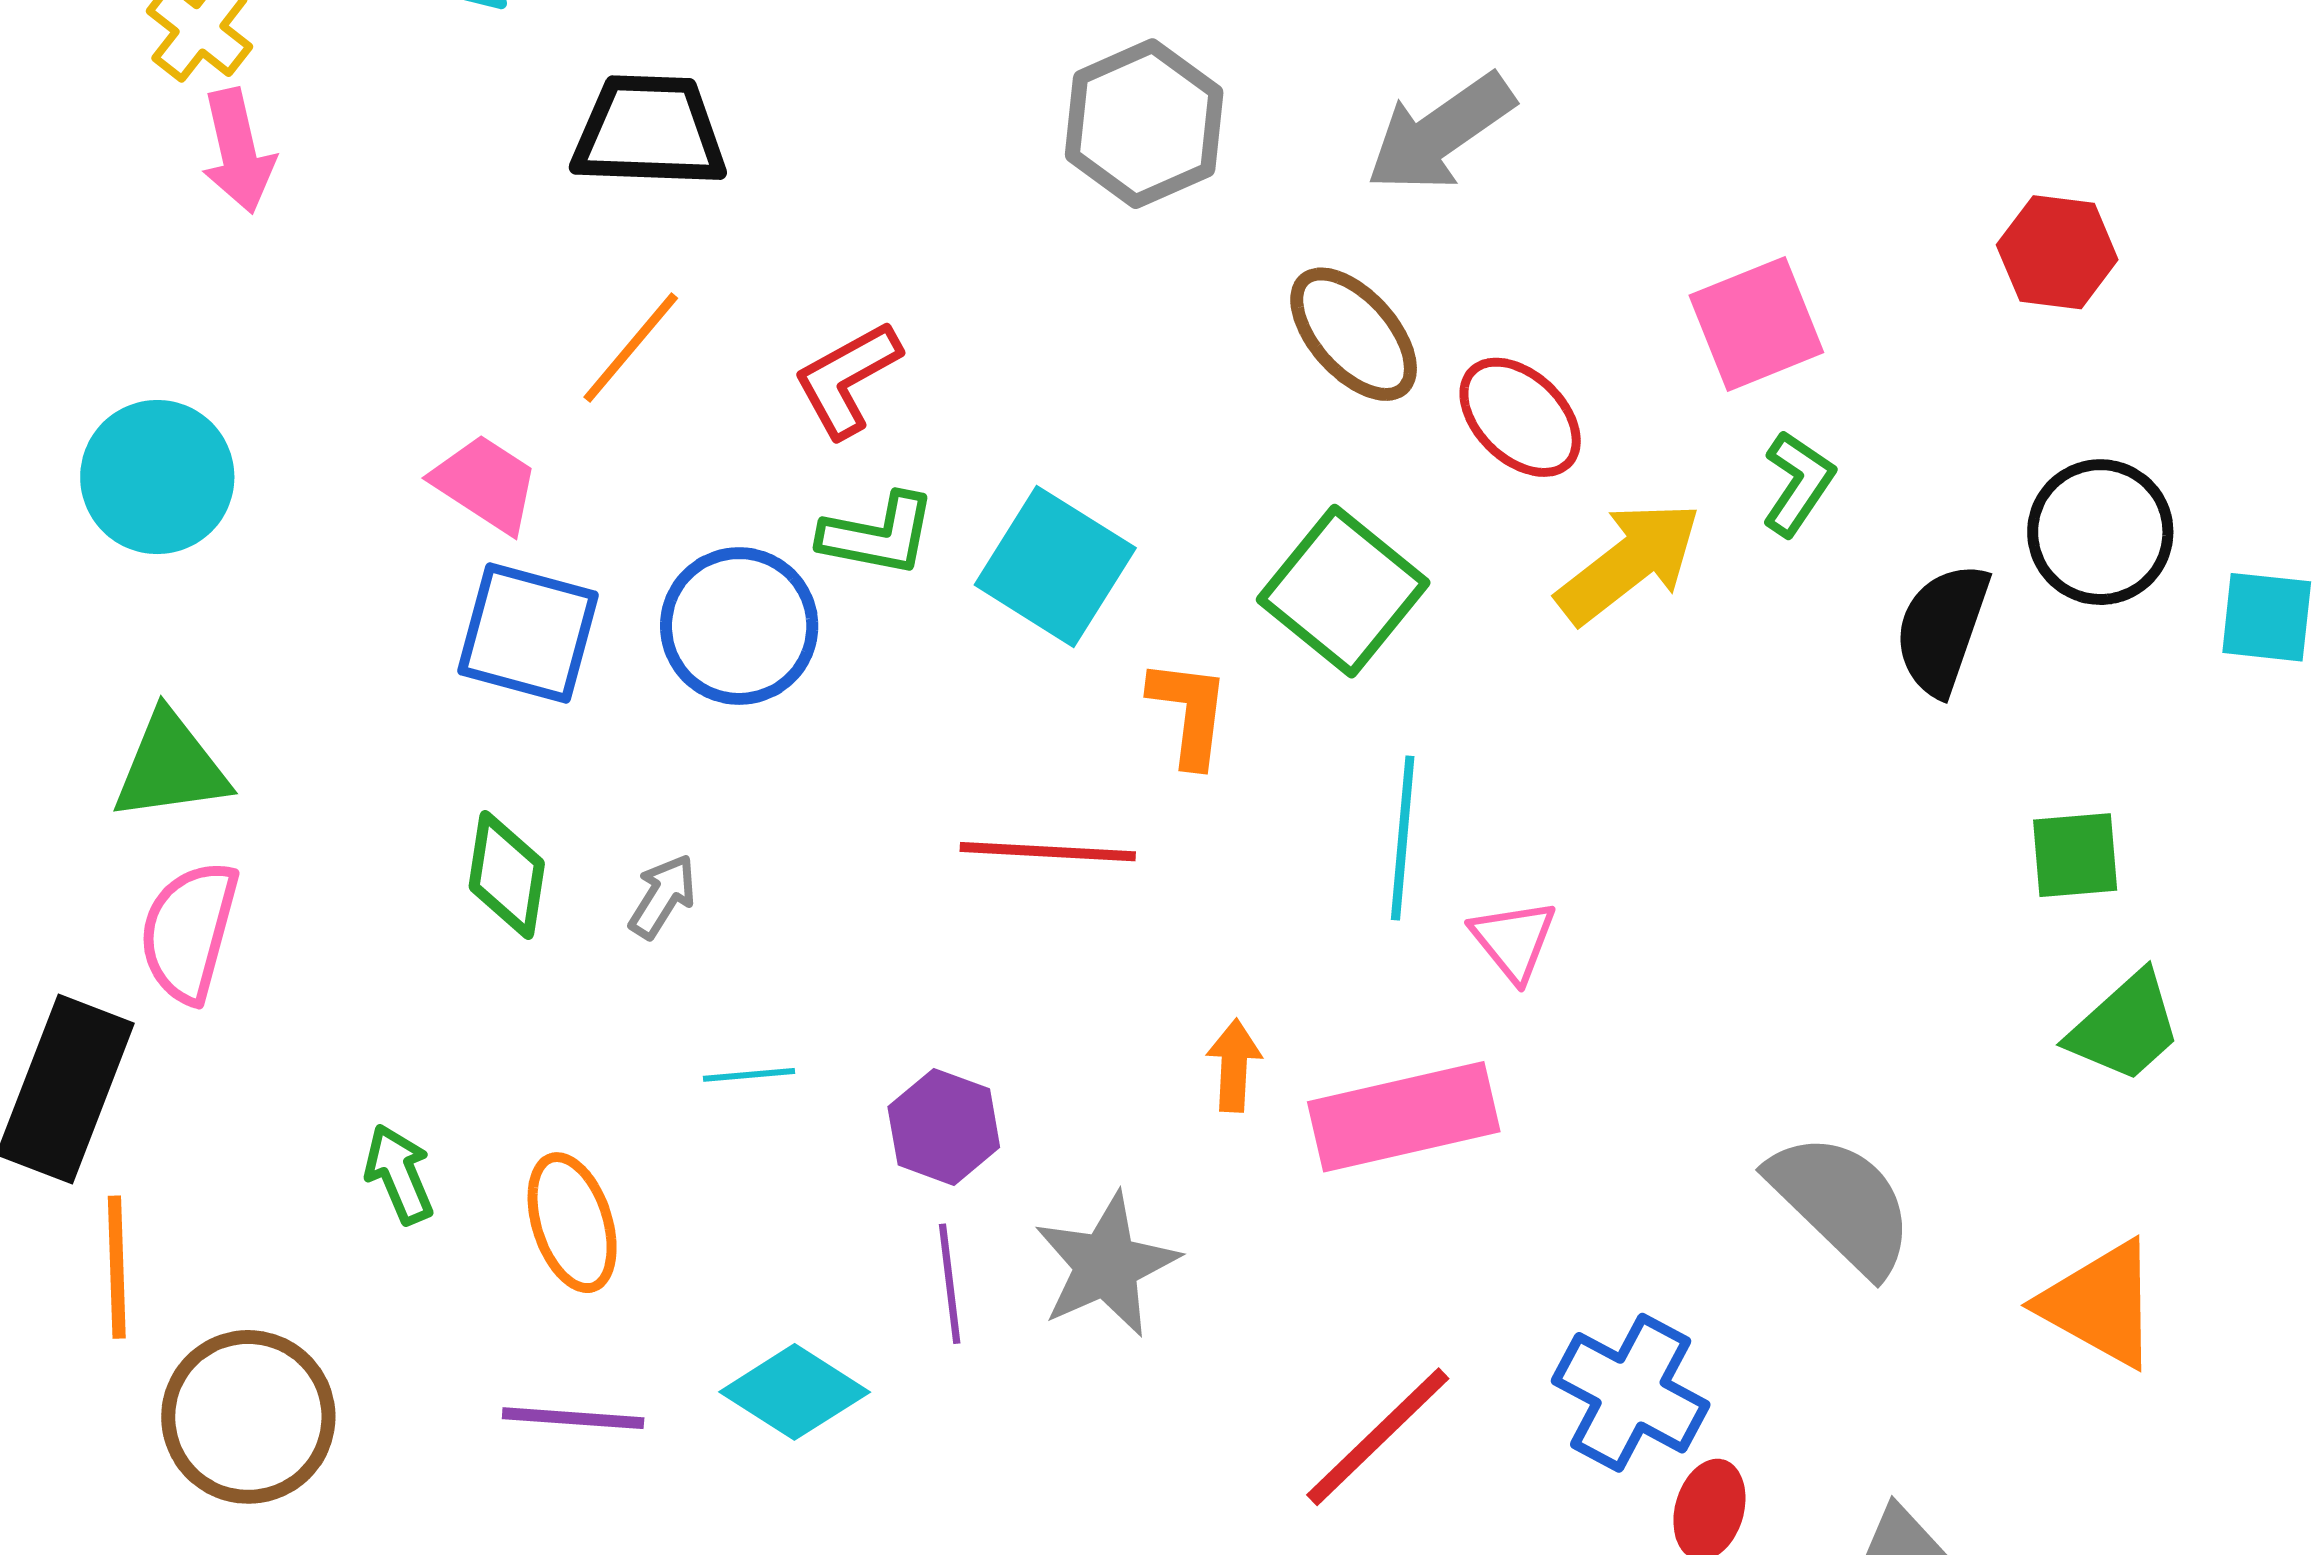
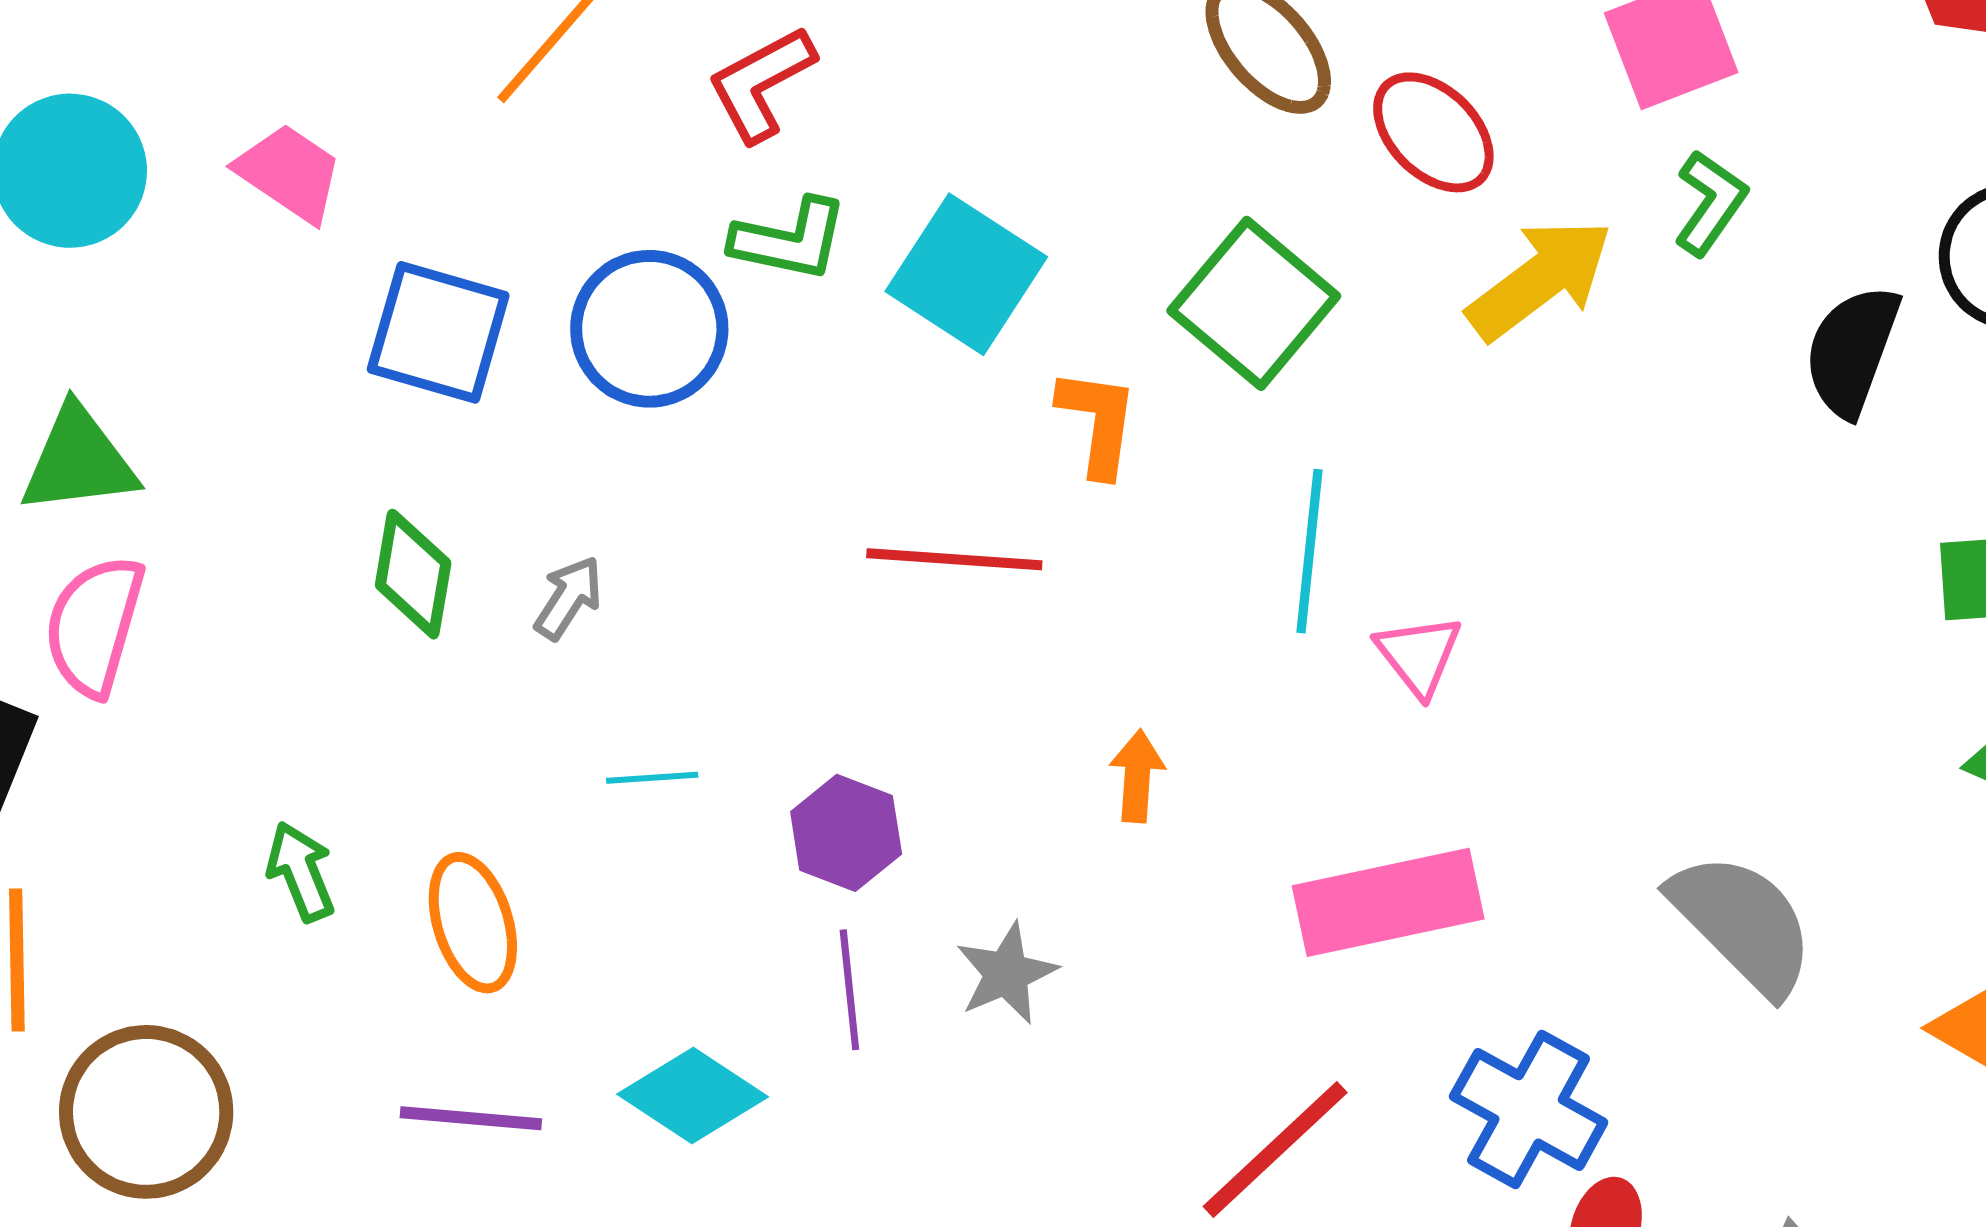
pink trapezoid: (486, 484) -> (290, 173), moved
pink rectangle: (1404, 1117) -> (1388, 902), moved
gray star: (1106, 1265) -> (1006, 973), size x0.7

